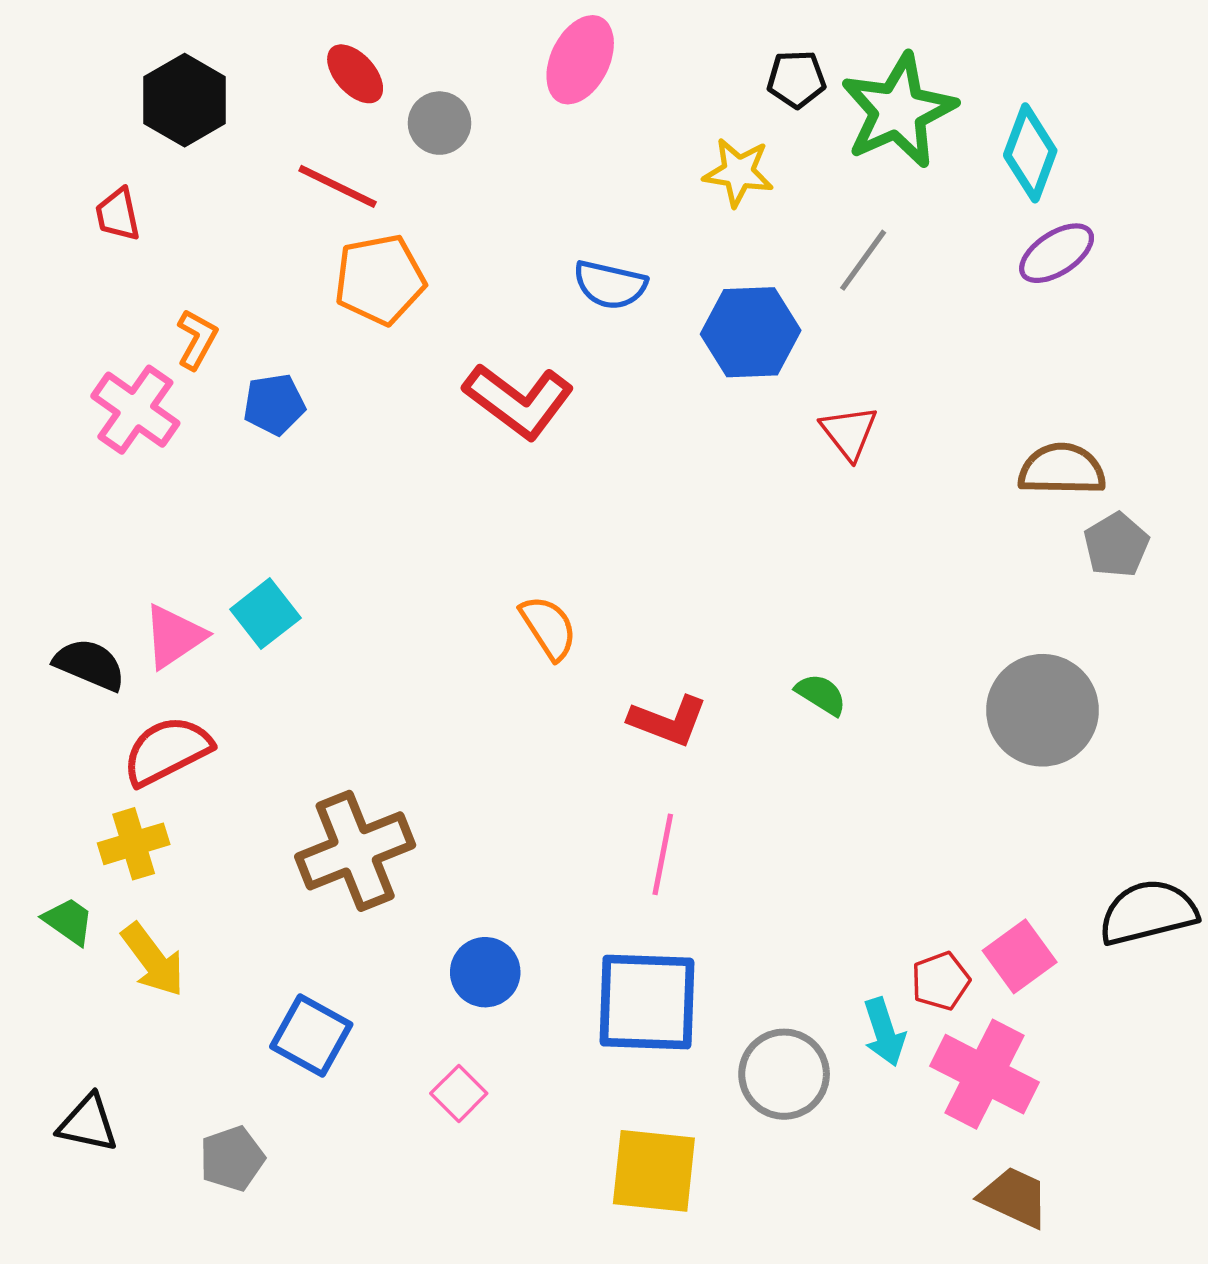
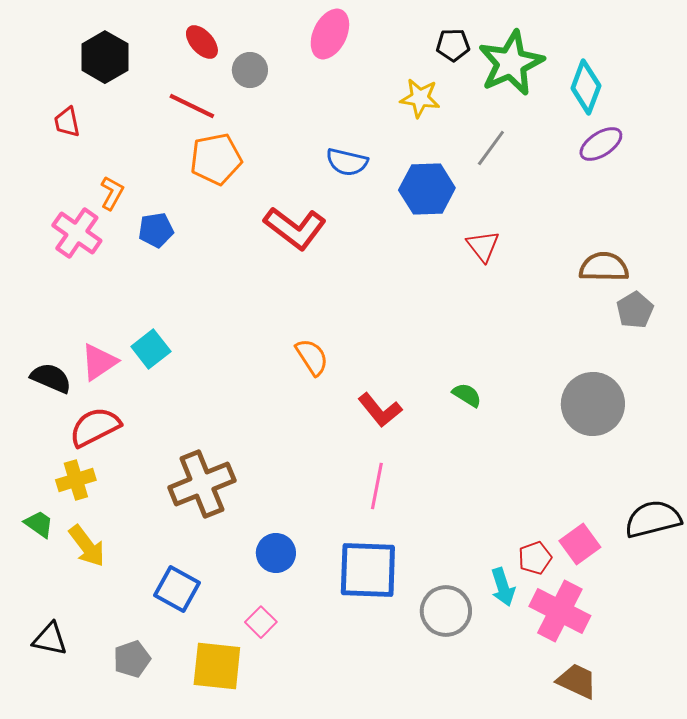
red L-shape: (668, 721) -> (380, 410), turned 30
yellow square: (654, 1171) -> (217, 666), moved

